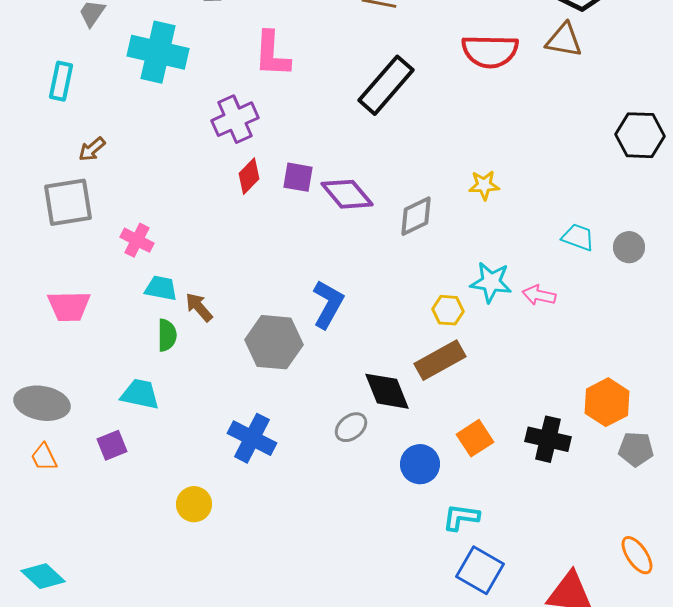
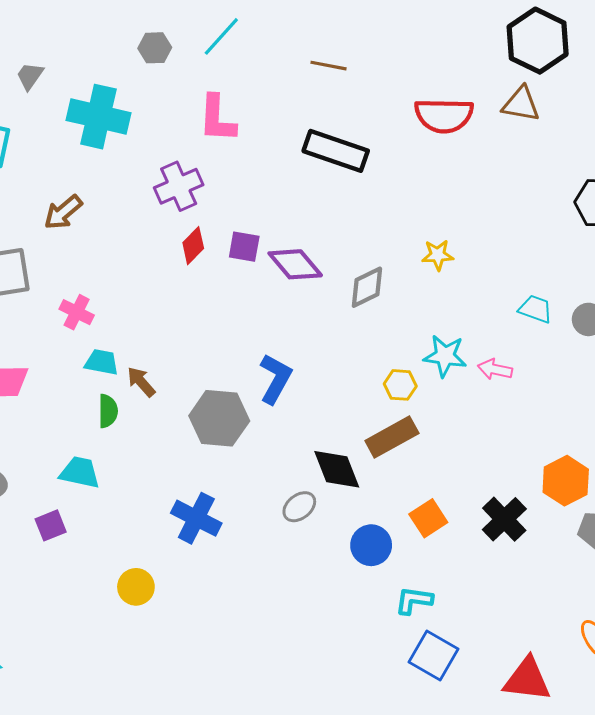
black rectangle: (386, 85) -> (336, 151), turned 68
brown arrow: (92, 149) -> (63, 212), moved, size x1.4
black cross: (548, 439) -> (504, 519), turned 33

